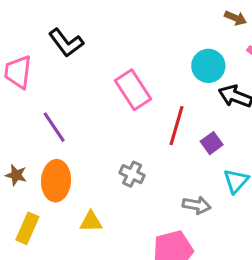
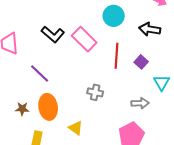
black L-shape: (66, 43) -> (53, 34), moved
cyan circle: (208, 66) -> (114, 16), moved
yellow triangle: (91, 222) -> (76, 128), turned 49

